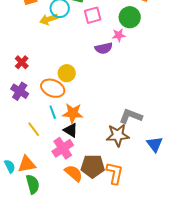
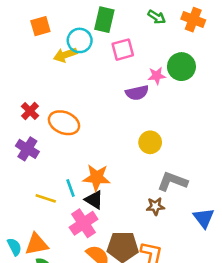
green circle: (130, 17) -> (181, 67), moved
yellow circle: (67, 73) -> (150, 142), moved
orange ellipse: (53, 88) -> (64, 123), moved
cyan line: (53, 112) -> (71, 188), moved
yellow line: (34, 129) -> (46, 198), turned -35
brown star: (118, 135) -> (155, 206), size x0.6

